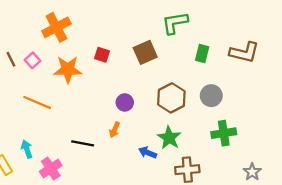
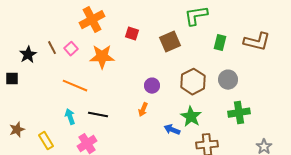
red square: (102, 55) -> (132, 34), moved
black line: (83, 143) -> (98, 115), moved
cyan arrow: (27, 149) -> (70, 117), moved

